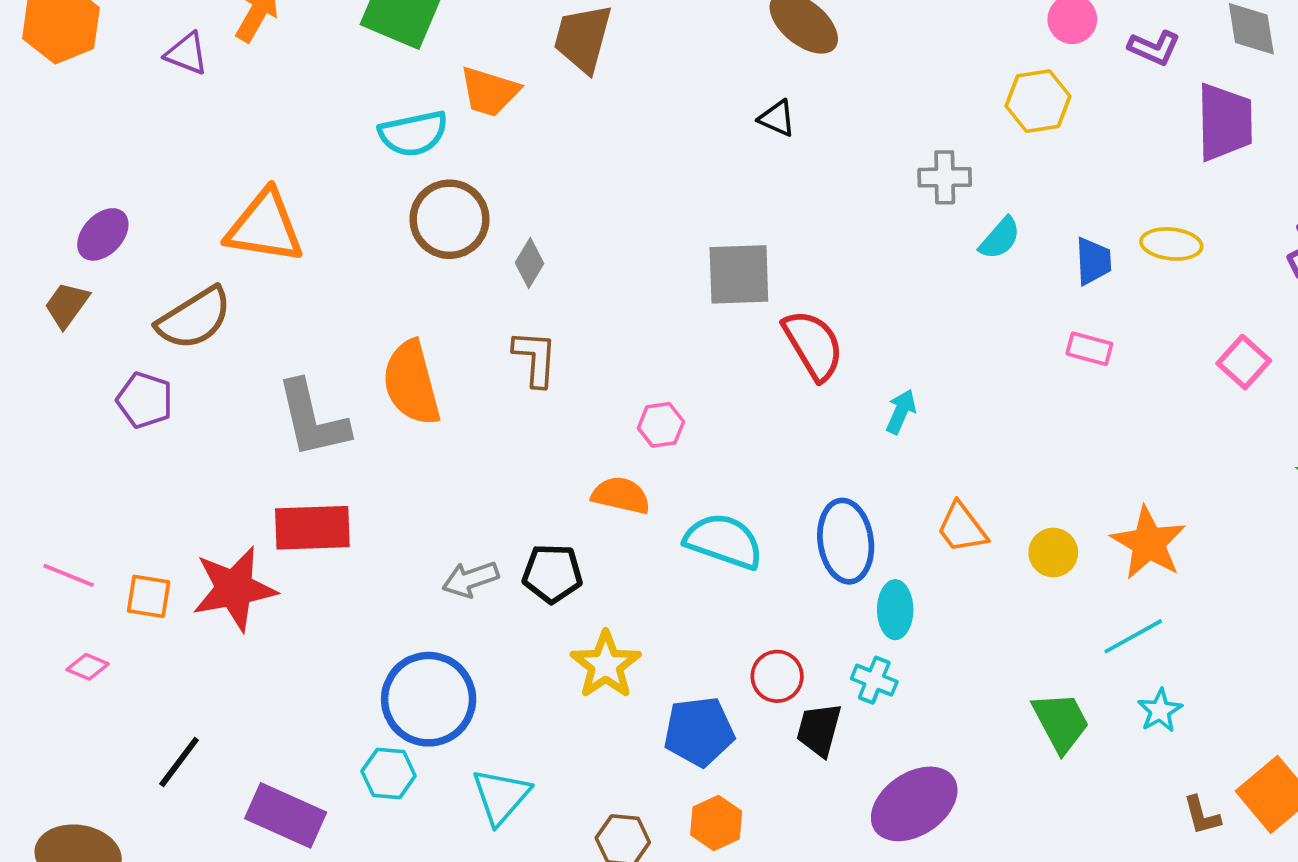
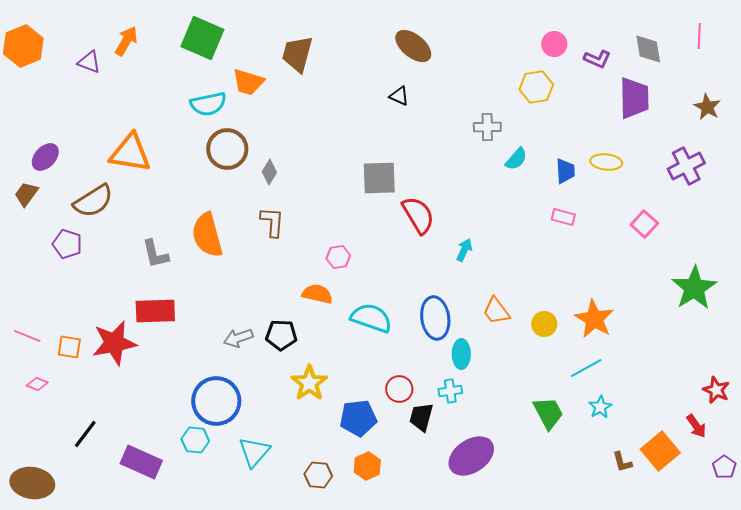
gray L-shape: (312, 419) -> (155, 254), size x0.7
cyan cross: (874, 680) -> (450, 391), turned -30

